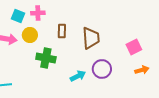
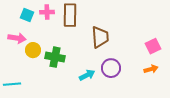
brown rectangle: (62, 31) -> (70, 15), moved, size x1.6
yellow circle: (30, 35) -> (33, 50), moved
pink square: (134, 47) -> (153, 46), moved

